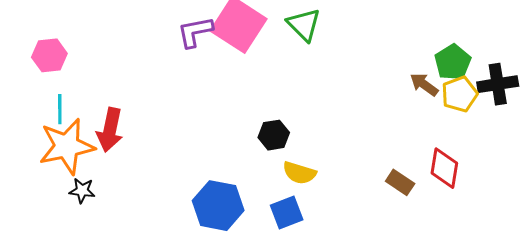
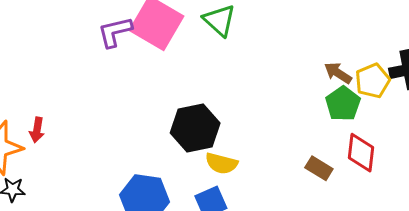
green pentagon: (453, 62) -> (343, 104), moved
red arrow: (110, 130) -> (37, 130), size x0.6
black hexagon: (274, 135) -> (195, 128), size x1.6

